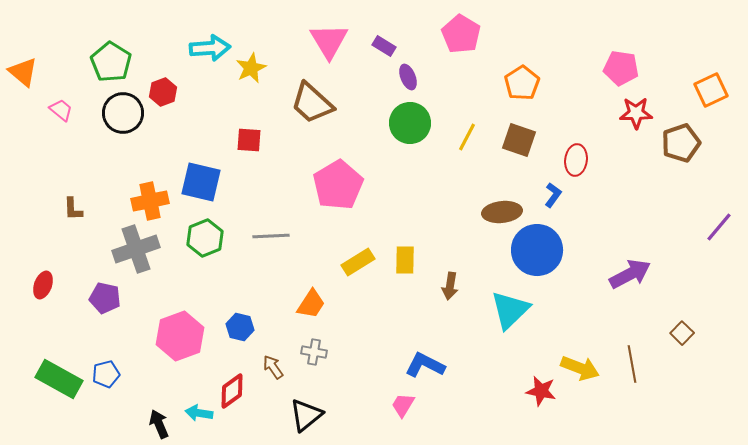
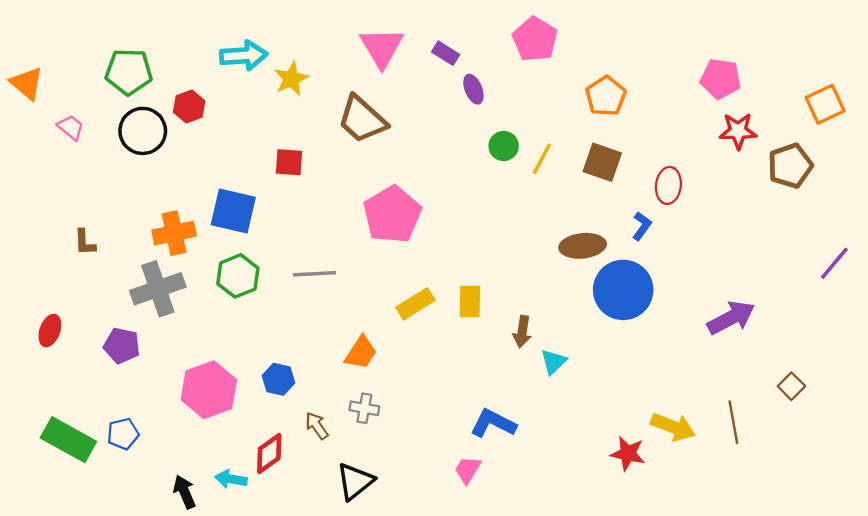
green pentagon: (111, 62) -> (129, 72), turned -30
green circle: (410, 123) -> (504, 146), moved, size x0.6
cyan triangle: (510, 310) -> (554, 362), moved, size x0.6

